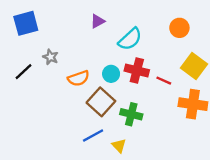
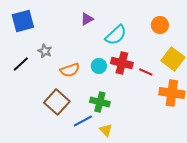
brown square: (101, 102) -> (57, 102), moved
green cross: (131, 114) -> (100, 102), moved

